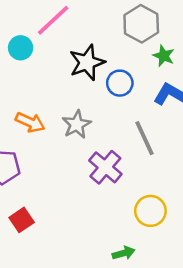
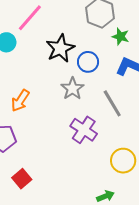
orange arrow: (30, 122) -> (20, 101), turned 105
gray star: (77, 124) -> (72, 89), moved

